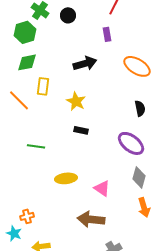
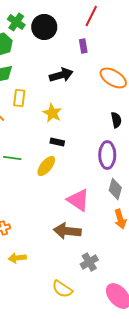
black circle: (68, 15) -> (44, 27), size x1.6
purple ellipse: (131, 143) -> (107, 155), turned 52
yellow ellipse: (66, 178) -> (46, 166), moved, turned -45
pink triangle: (102, 188) -> (78, 200), size x1.4

